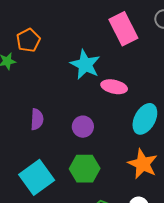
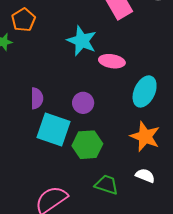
cyan square: (37, 177) -> (54, 129), moved, turned -32

